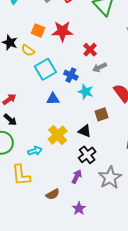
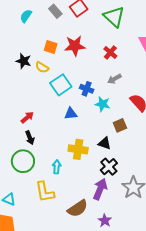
red cross: (90, 50) -> (110, 52), moved
black arrow: (10, 120) -> (30, 138), turned 32
yellow cross: (58, 135) -> (78, 149), turned -36
cyan arrow: (35, 151) -> (57, 167), turned -64
purple arrow: (77, 177) -> (100, 189), size x1.5
brown semicircle: (53, 194) -> (78, 208), size x1.5

